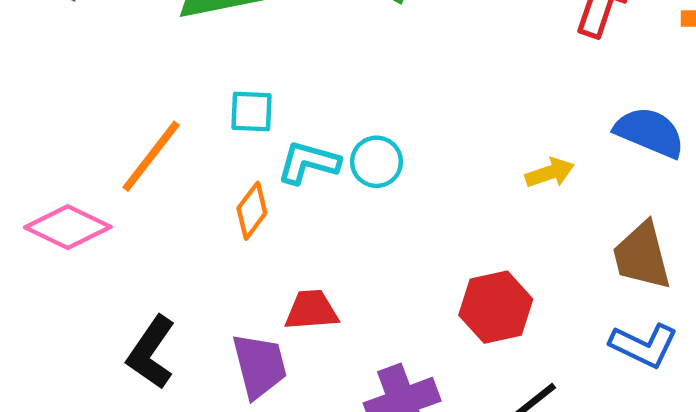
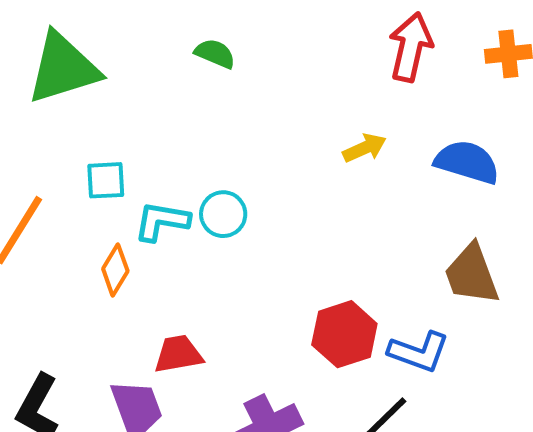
yellow arrow: (550, 173) -> (365, 148), moved
blue L-shape: (644, 345) -> (419, 352), moved

